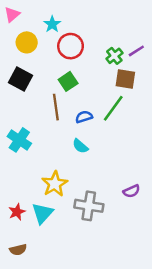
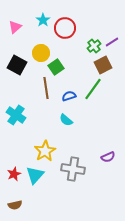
pink triangle: (12, 14) -> (15, 27), moved
yellow circle: (27, 42) -> (41, 53), moved
red circle: (71, 46) -> (65, 28), moved
brown square: (125, 79) -> (103, 65), turned -36

